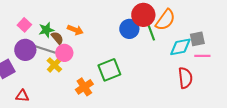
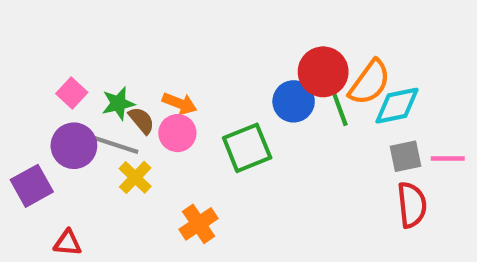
gray square: (197, 39) -> (405, 156), moved
cyan diamond: (180, 47) -> (397, 106), moved
pink circle: (64, 53) -> (177, 133), moved
green square: (109, 70) -> (247, 148), moved

